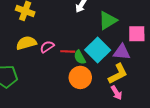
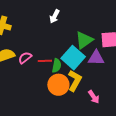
green triangle: (108, 21) -> (84, 40), moved
green semicircle: (80, 57) -> (57, 66), turned -136
yellow L-shape: (118, 74) -> (75, 81), moved, turned -30

